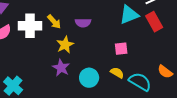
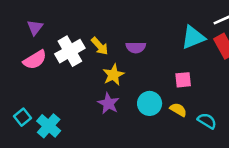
white cross: (30, 26) -> (70, 51), turned -30
cyan circle: (89, 78) -> (150, 103), moved
cyan semicircle: (140, 82) -> (207, 121), size x0.7

